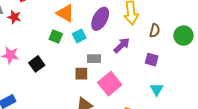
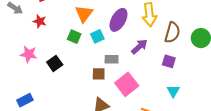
orange triangle: (65, 13) -> (84, 14), turned 36
red star: (14, 17) -> (40, 21), moved
brown semicircle: (155, 31) -> (172, 33), size x1.5

